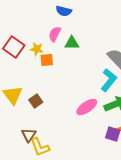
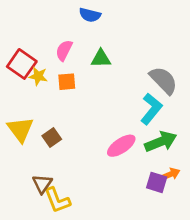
pink semicircle: (55, 34) -> (64, 50), moved
yellow star: (37, 49) -> (38, 76), moved

